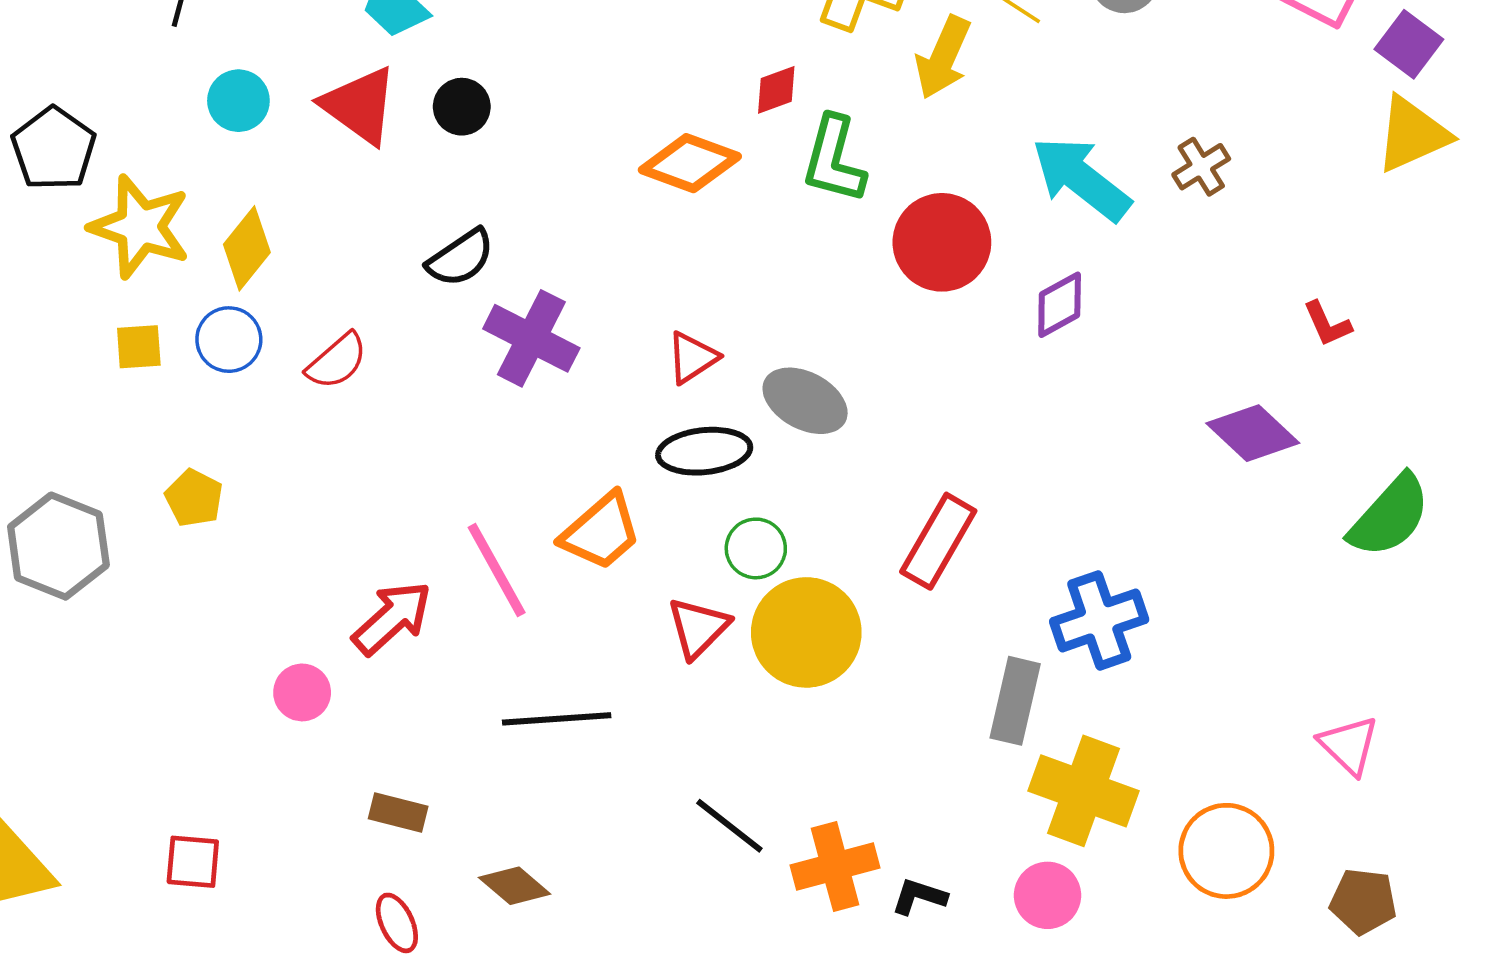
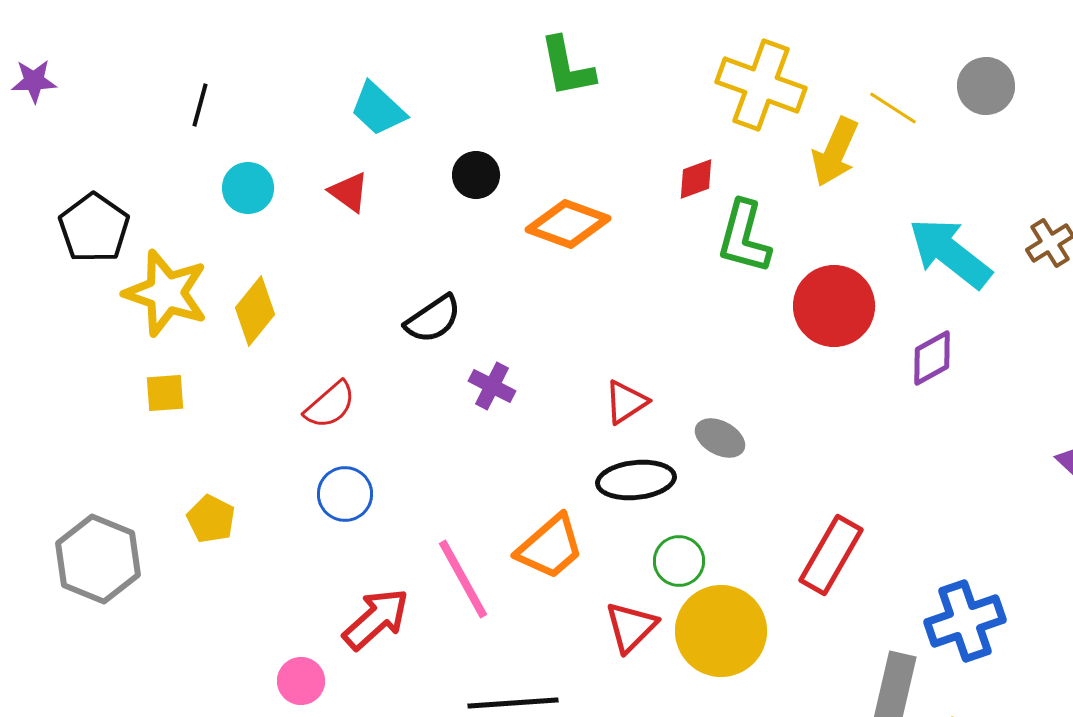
red triangle: (360, 105) -> (349, 192), size x0.6
black circle: (462, 107) -> (476, 175), moved
orange diamond: (690, 163) -> (568, 224), moved
purple cross: (531, 338) -> (492, 386), size x0.6
blue circle: (229, 340) -> (345, 494), moved
gray ellipse: (805, 401) -> (720, 438), size x0.7

